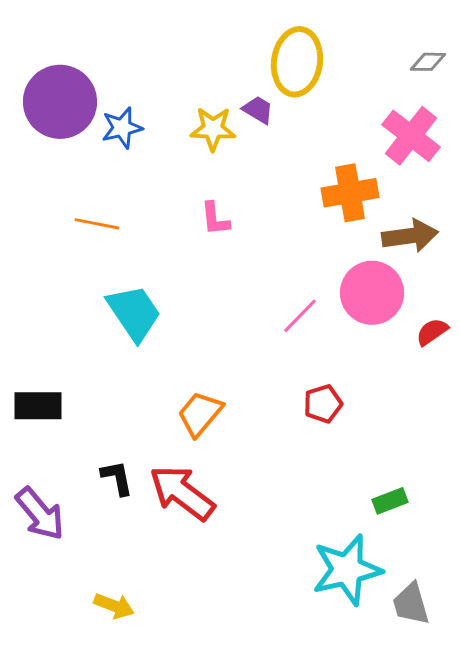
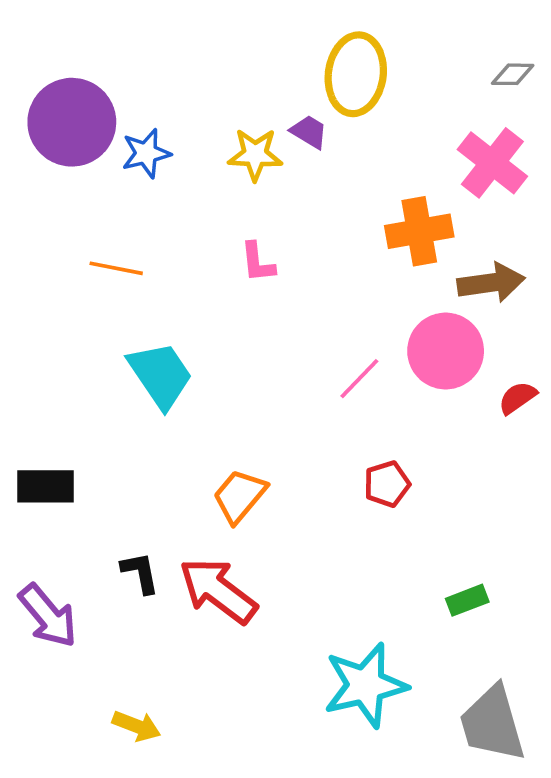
cyan star: (347, 570) -> (365, 685), moved
gray trapezoid: (411, 604) -> (492, 724), size x1.5

